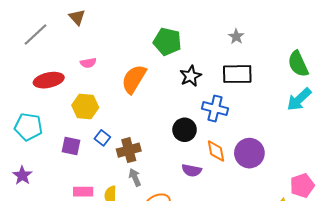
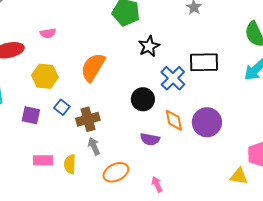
black rectangle: (237, 74) -> (204, 62), moved
orange semicircle: (134, 79) -> (93, 67), moved
blue cross: (215, 108) -> (173, 78), turned 30

